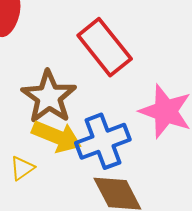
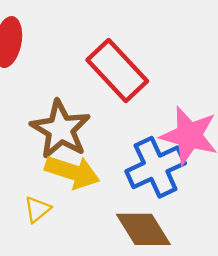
blue cross: (103, 141) -> (156, 167), moved

